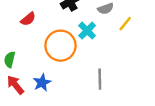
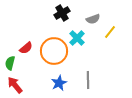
red semicircle: (28, 19) -> (26, 48), moved
blue star: (42, 83) -> (59, 83), moved

